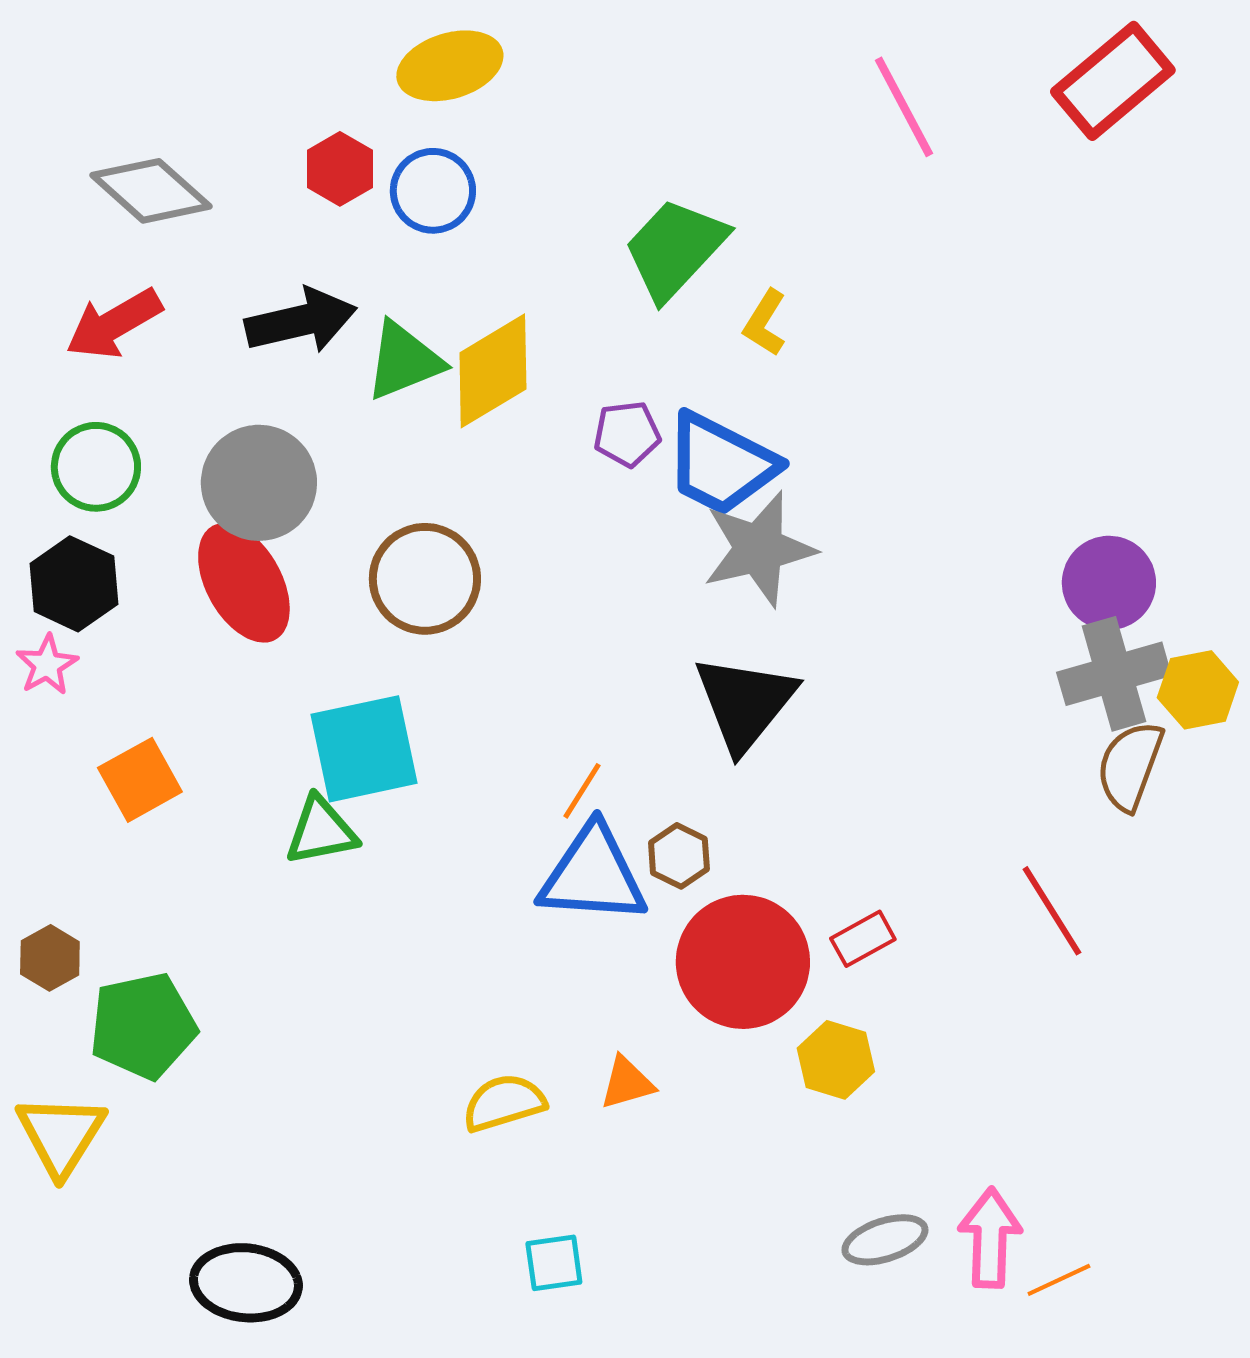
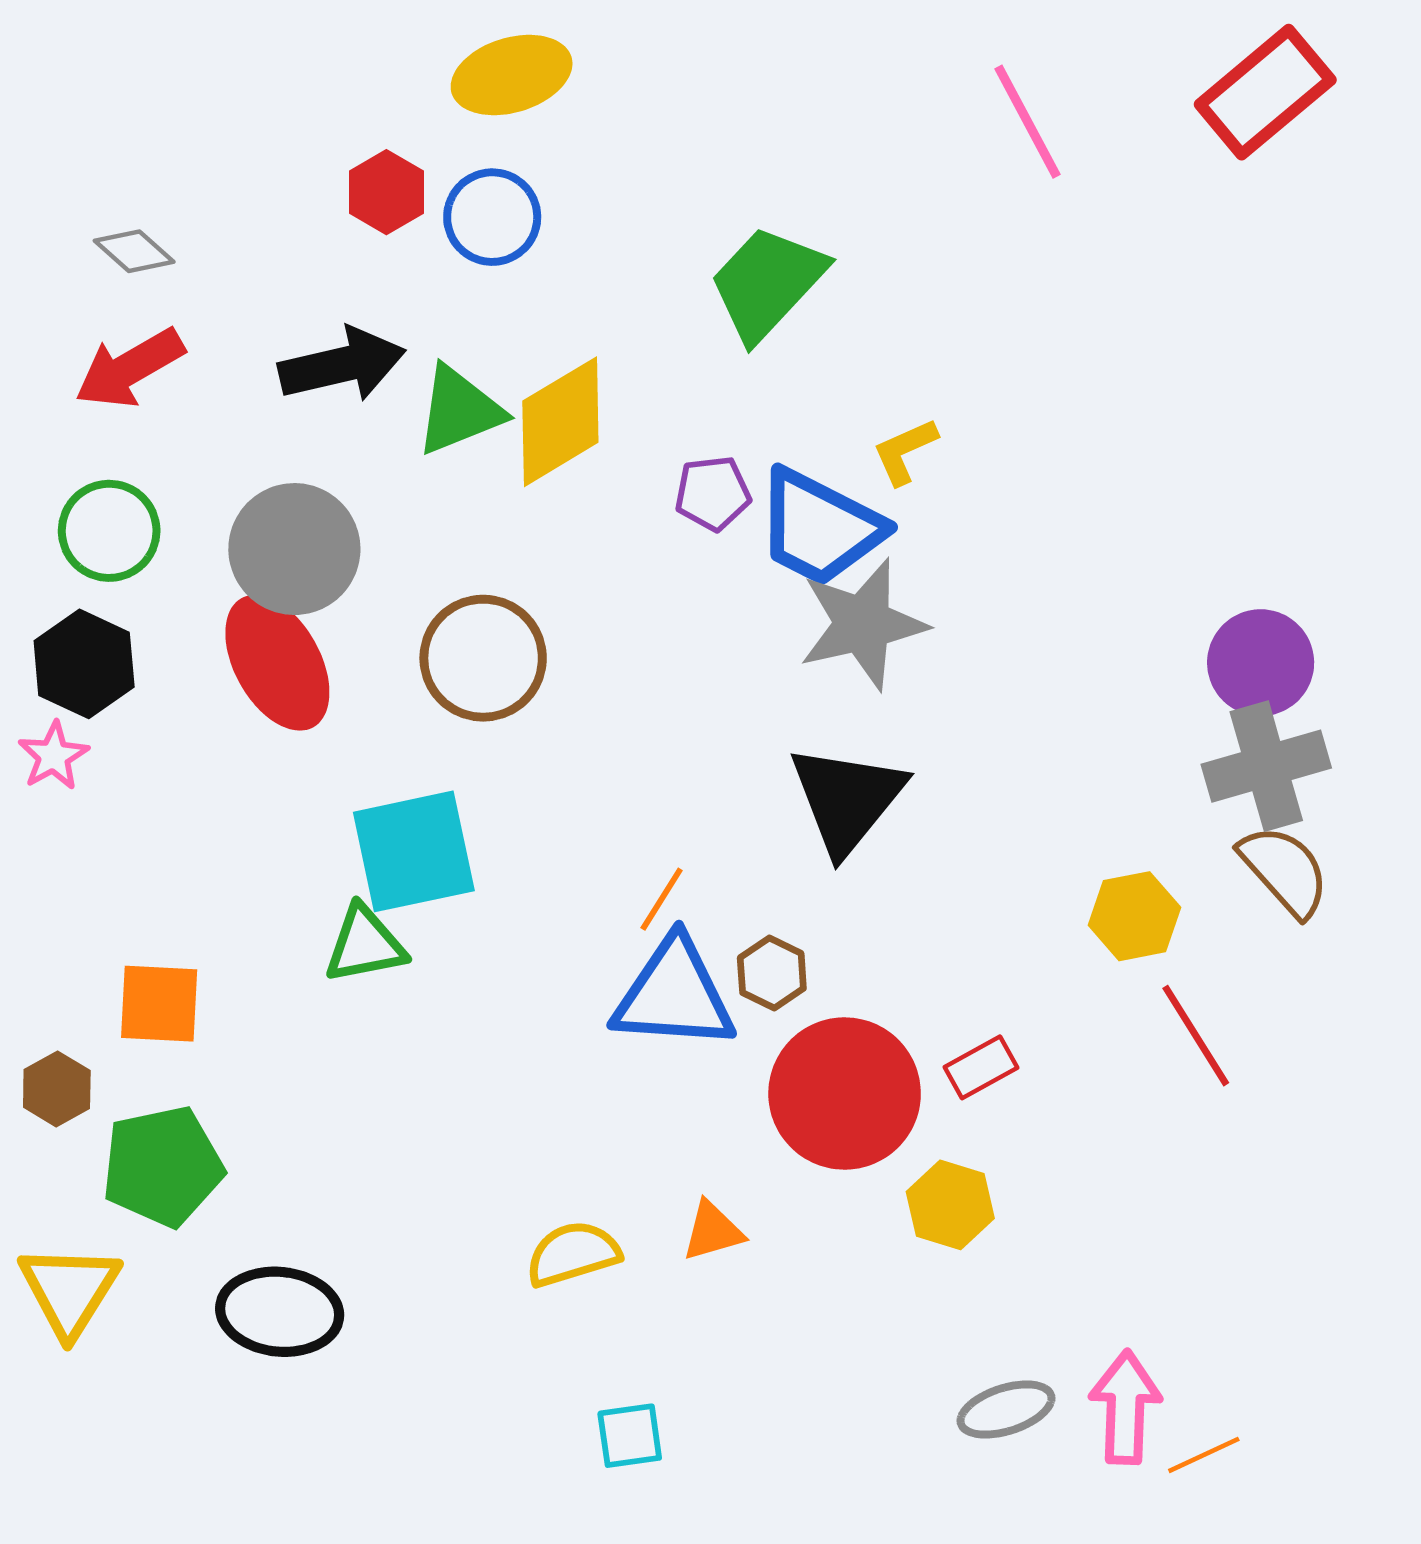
gray diamond: (151, 191) -> (134, 251), moved, size x0.6
yellow L-shape: (765, 323) -> (905, 451), moved, turned 34
yellow hexagon: (1198, 690) -> (1134, 916), moved
brown semicircle: (1130, 766) -> (1284, 871), turned 118
orange square: (140, 780) -> (159, 1004), moved, turned 32
black ellipse: (246, 1283) -> (280, 1312), moved

